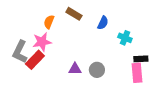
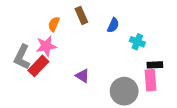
brown rectangle: (74, 14) -> (81, 15), turned 35
purple triangle: (75, 69) -> (82, 76), turned 32
gray circle: (97, 70) -> (124, 91), moved, size x1.6

